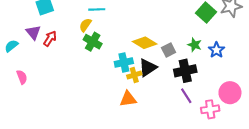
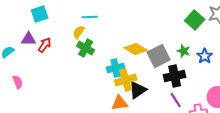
purple triangle: (33, 32) -> (29, 39), turned -49
gray square: (169, 50) -> (159, 56), size x1.6
black triangle: (148, 68) -> (138, 90), moved
yellow cross: (134, 75) -> (126, 80), size x1.5

